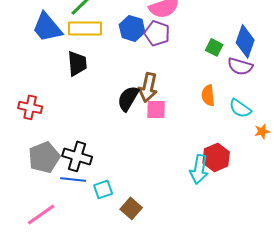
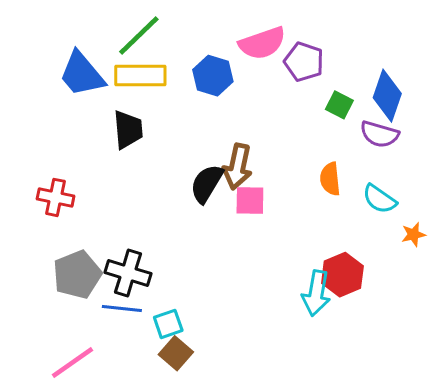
purple pentagon: (157, 33) -> (304, 62), moved
brown square: (131, 208) -> (176, 353), moved

